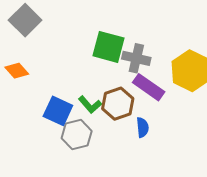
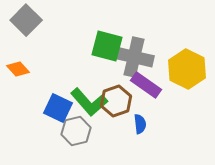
gray cross: (136, 58) -> (134, 57), size x1.4
green L-shape: (90, 105) -> (89, 102), size x1.6

